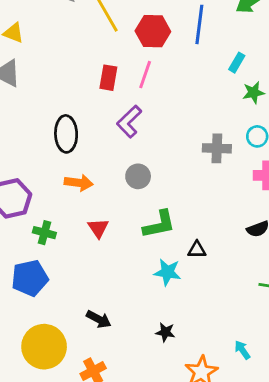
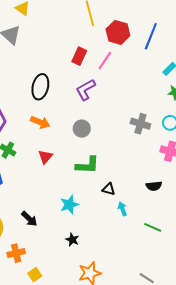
cyan star: (167, 272) -> (69, 205), moved, turned 30
cyan arrow: (242, 350) -> (122, 209), moved

